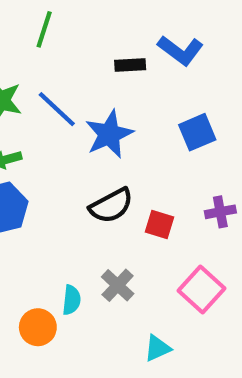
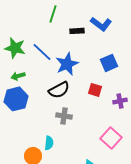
green line: (44, 29) -> (53, 14), moved
black semicircle: (111, 206) -> (59, 90), moved
red square: (160, 224) -> (95, 90), moved
gray cross: (118, 285) -> (64, 116), moved, turned -35

